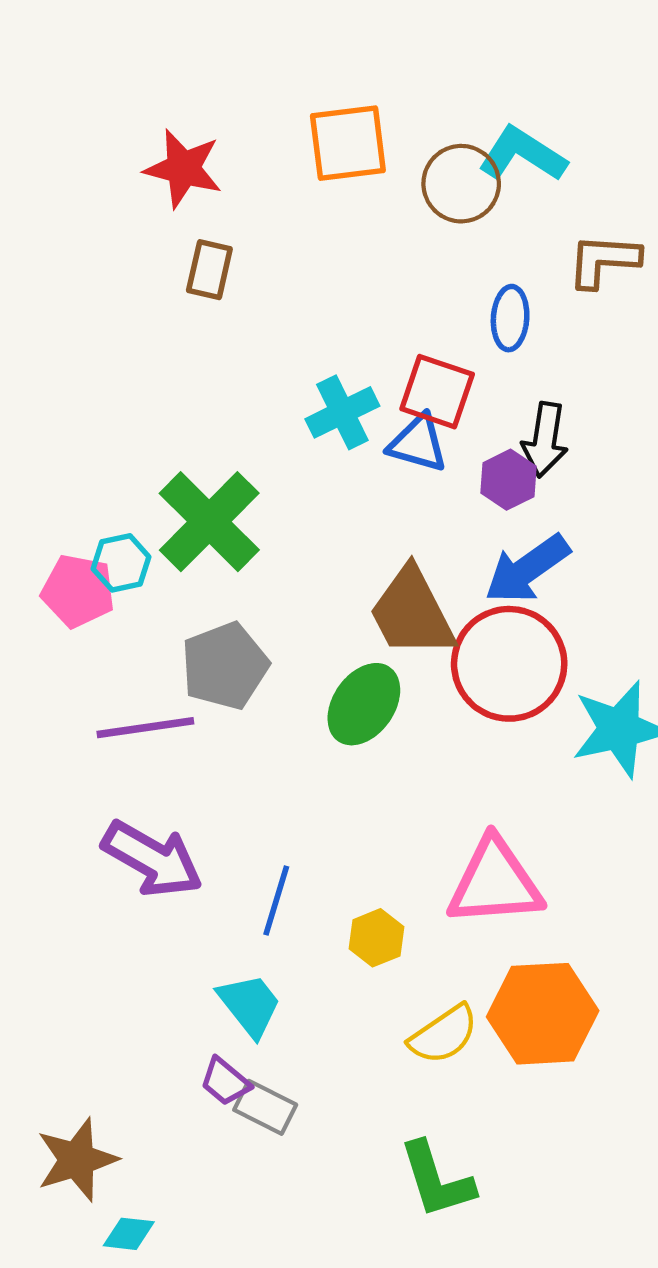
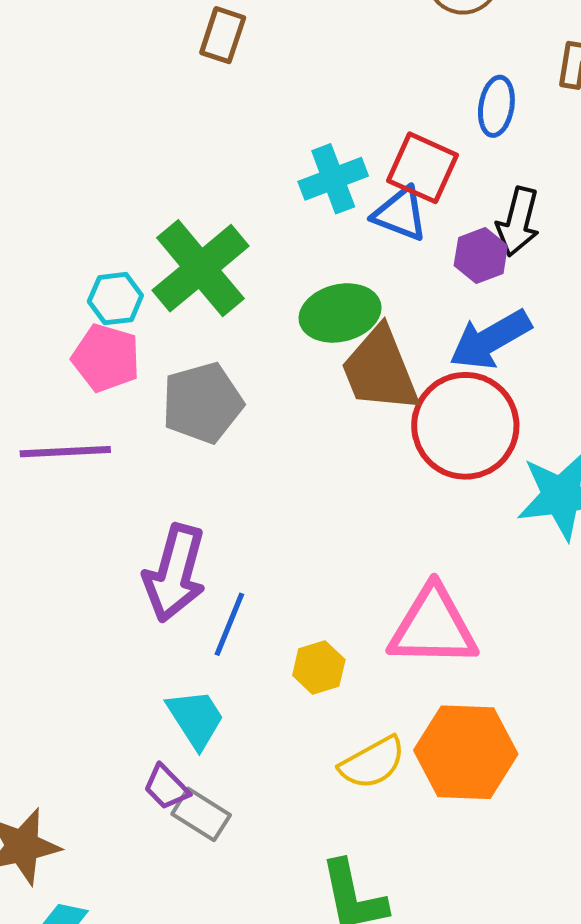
pink pentagon: (78, 591) -> (106, 358), moved
green ellipse: (364, 704) -> (340, 313), moved, turned 36
purple line: (145, 728) -> (65, 452), moved
purple arrow: (152, 859) -> (175, 573), moved, turned 70

